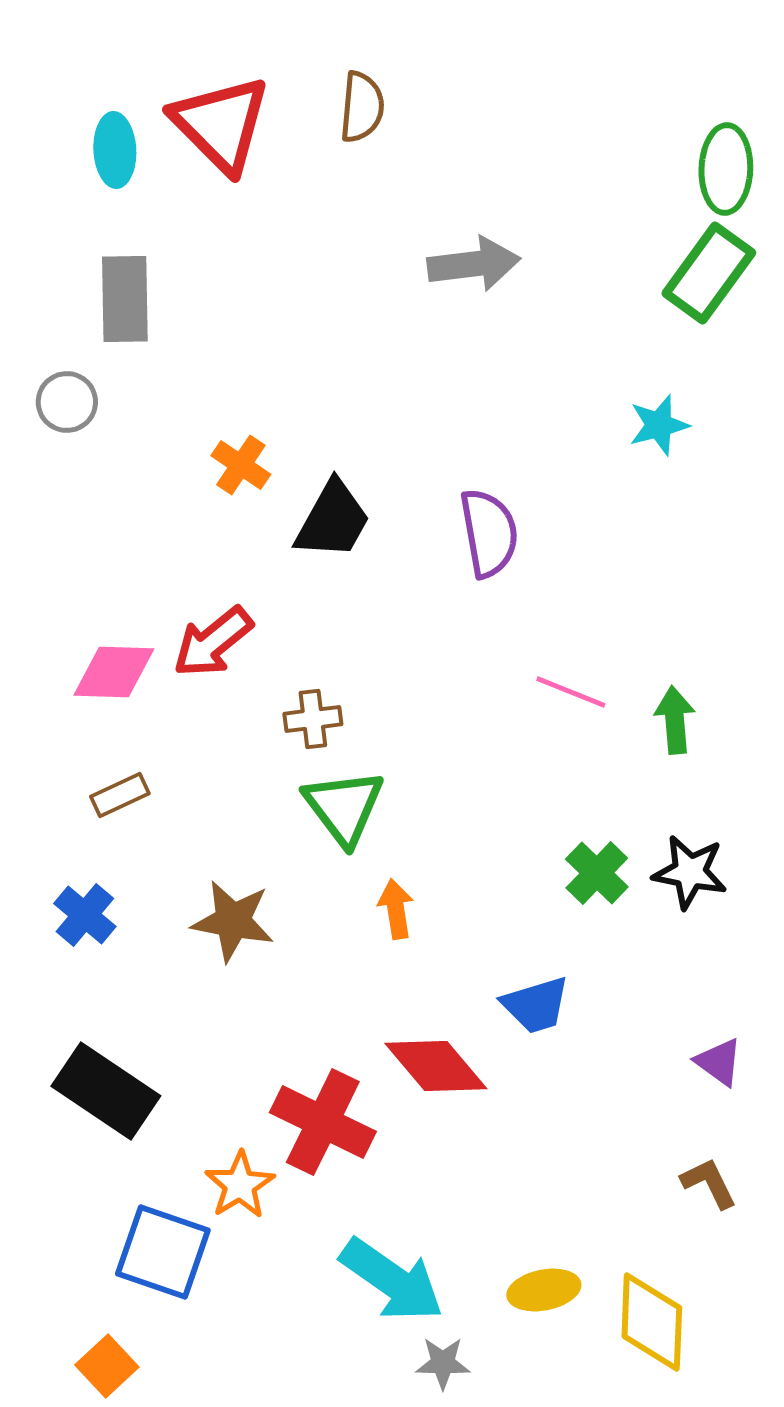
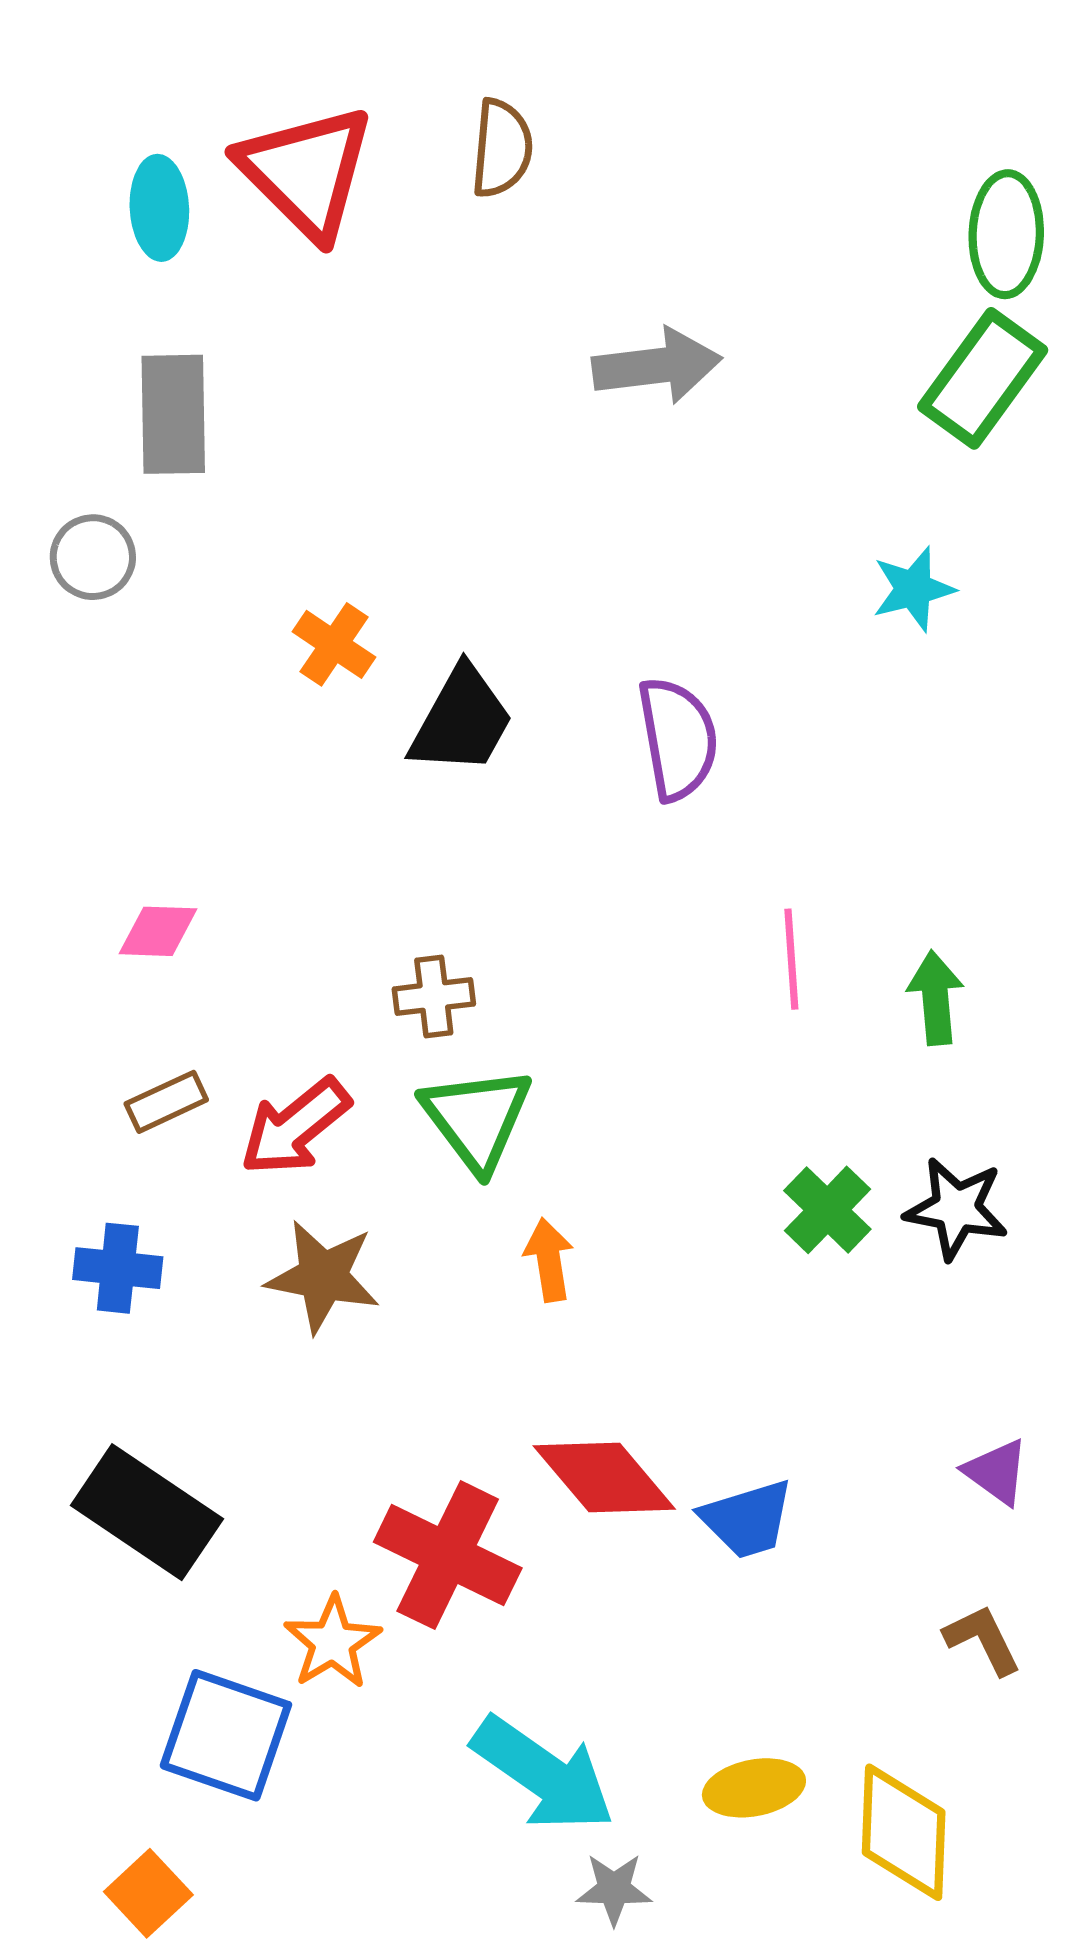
red arrow: (213, 642) -> (295, 1127), moved
pink diamond: (114, 672) -> (158, 931), size x0.7
pink line: (571, 692) -> (791, 959), turned 64
blue cross: (85, 915) -> (118, 1268), turned -34
blue trapezoid: (536, 1005) -> (747, 1519), moved

